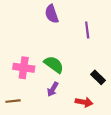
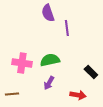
purple line: (87, 30) -> (67, 28), moved
green semicircle: (54, 64) -> (50, 60), turned -48

